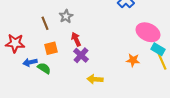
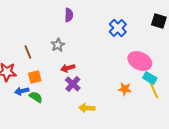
brown line: (45, 23) -> (28, 52), moved
red arrow: (76, 39) -> (68, 68), turned -80
orange square: (51, 48) -> (35, 77), moved

